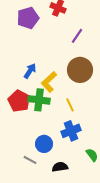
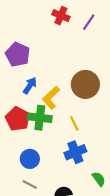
purple pentagon: (28, 18) -> (18, 54), moved, turned -30
purple line: (77, 36) -> (89, 22), moved
blue circle: (44, 144) -> (30, 159), moved

